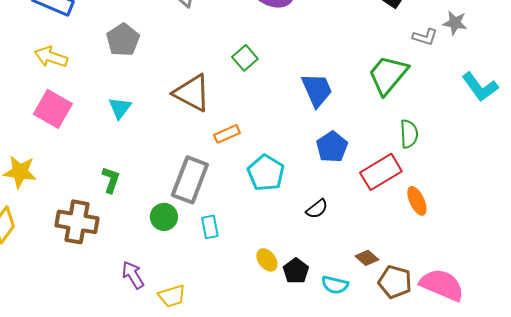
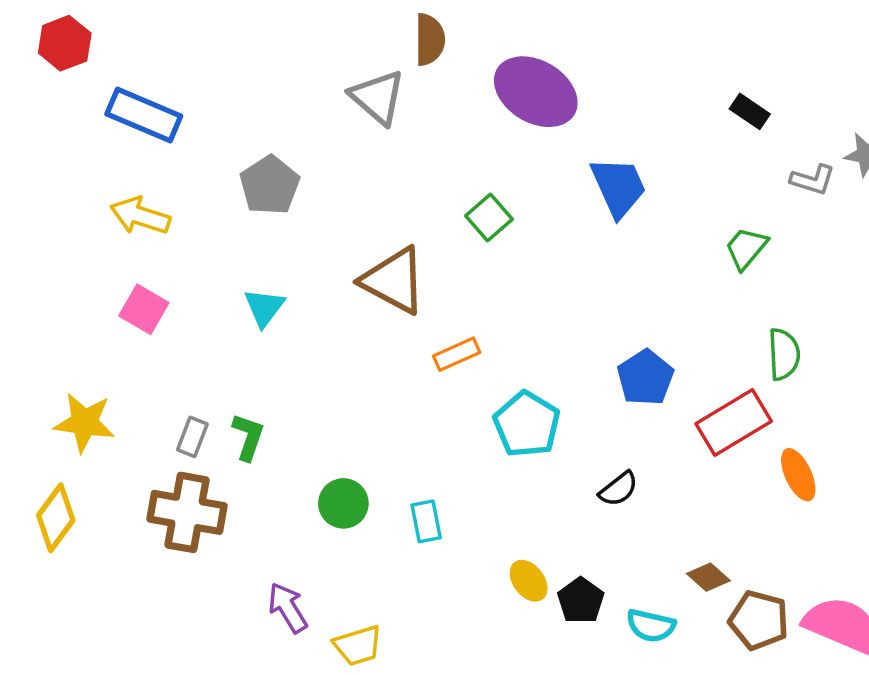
green trapezoid: (388, 75) -> (746, 248), size x0.6
blue trapezoid: (317, 90) -> (618, 187), moved
pink square: (53, 109) -> (144, 309), size x0.7
gray rectangle: (190, 180) -> (192, 437), moved, size x0.5

